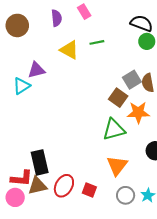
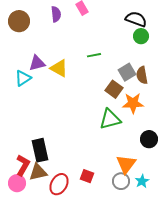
green line: (97, 42) -> (94, 55), moved
yellow triangle: (69, 50) -> (59, 68), moved
orange triangle: (117, 166) -> (126, 164), moved
red L-shape: (22, 178) -> (23, 165), turned -65
red ellipse: (64, 186) -> (59, 184), moved

